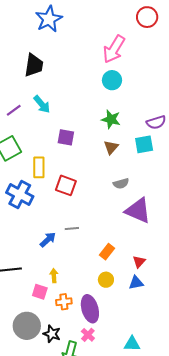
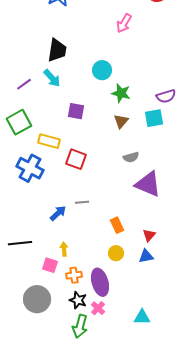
pink arrow: (114, 49) -> (124, 23), size x0.7
black trapezoid: (34, 65) -> (57, 50), moved
cyan circle: (112, 80) -> (102, 70), moved
yellow rectangle: (39, 167) -> (49, 141), turned -75
orange rectangle: (107, 252) -> (117, 225), turned -63
black star: (52, 334) -> (78, 300), moved

